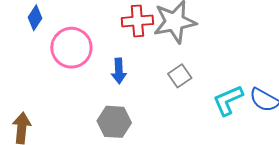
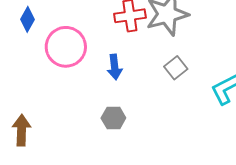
gray hexagon: (114, 122) -> (113, 118), size x0.7

